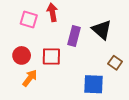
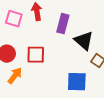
black triangle: (102, 30) -> (84, 41), moved
purple rectangle: (74, 36) -> (63, 24), moved

